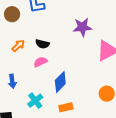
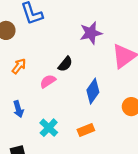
black semicircle: (42, 44) -> (65, 64), moved, turned -56
blue diamond: (60, 82) -> (93, 91), moved

